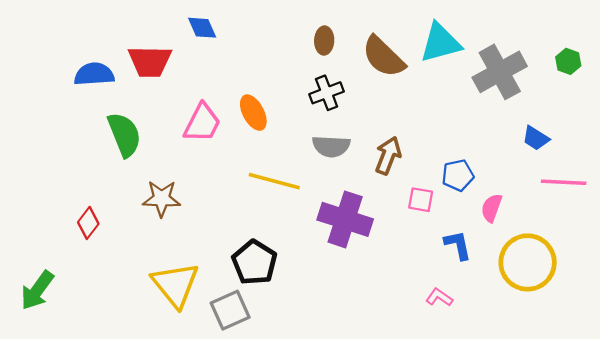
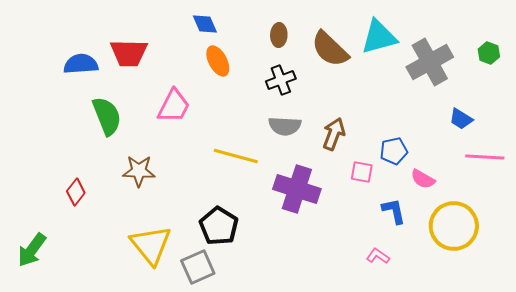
blue diamond: (202, 28) -> (205, 24), moved
orange ellipse: (253, 113) -> (218, 61), moved
pink semicircle: (492, 208) -> (423, 179), turned -80

